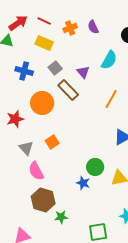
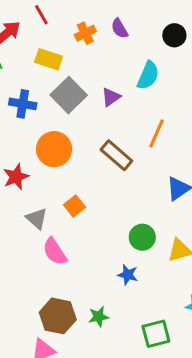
red line: (44, 21) -> (41, 15), moved, turned 40
gray square: (55, 68) -> (69, 95), size x1.6
purple triangle: (83, 72) -> (111, 97), turned 40
brown rectangle: (68, 90) -> (116, 155), moved
blue star: (83, 183) -> (128, 275), moved
brown hexagon: (43, 200) -> (58, 316), moved

